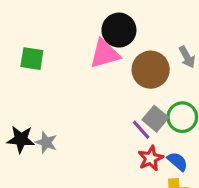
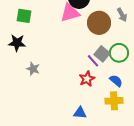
black star: (21, 139) -> (17, 43), moved
red star: (151, 158) -> (87, 79), moved

